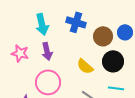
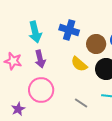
yellow semicircle: (85, 66) -> (79, 64), moved

